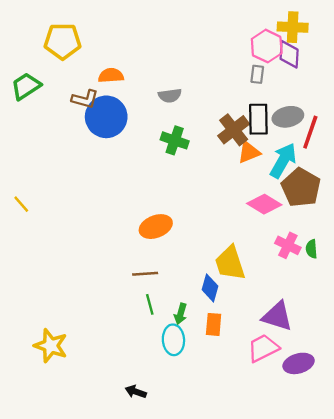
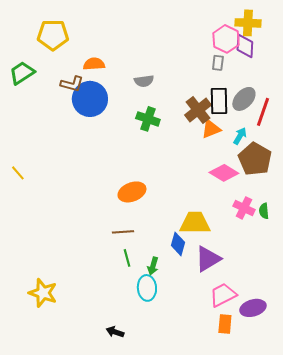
gray ellipse: (288, 117) -> (244, 99), turned -35
cyan arrow: (283, 160) -> (240, 136), size x0.6
yellow trapezoid: (230, 263) -> (195, 223), turned 108
purple triangle: (277, 316) -> (208, 259), moved, turned -48
orange rectangle: (214, 324) -> (225, 324), moved

